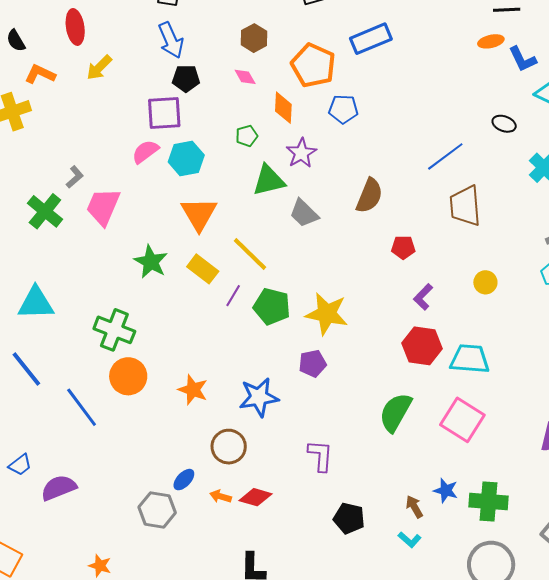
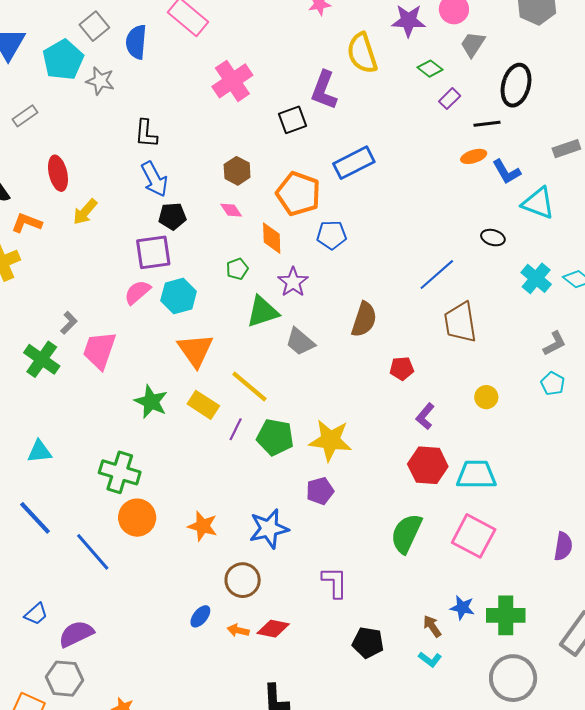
cyan triangle: (36, 303) -> (40, 452), size x0.7
gray hexagon: (157, 510) -> (64, 679), moved

